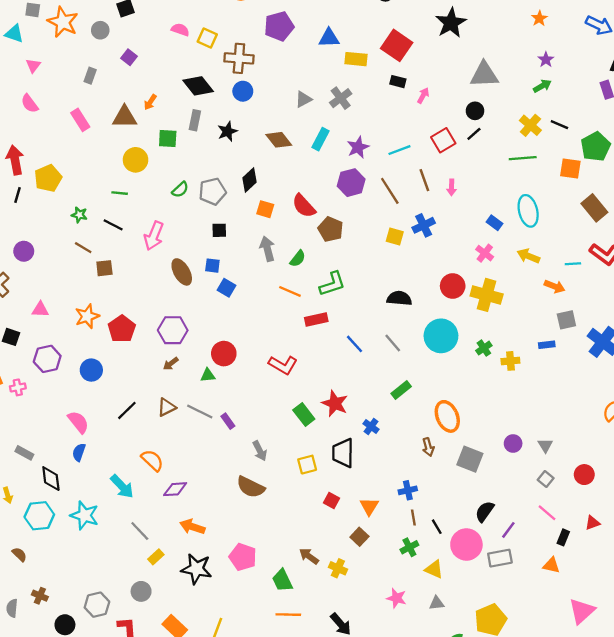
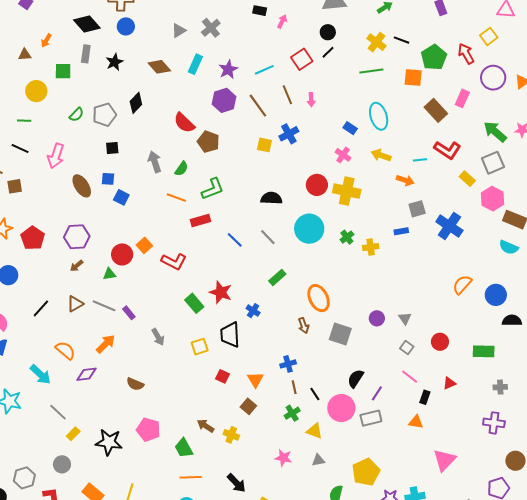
brown triangle: (124, 117) -> (25, 55), size x0.6
orange square: (265, 209) -> (144, 245), moved, turned 35
brown semicircle: (251, 487) -> (135, 384), moved, size x0.7
orange arrow: (192, 527) -> (106, 344), moved, turned 120

